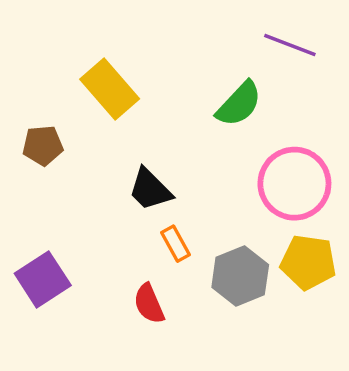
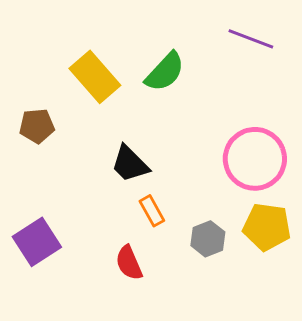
green semicircle: (239, 104) -> (165, 72), moved
gray hexagon: (240, 276) -> (208, 239), size x0.7

